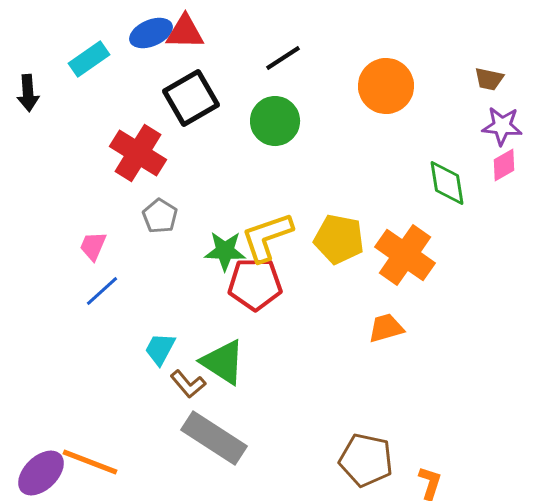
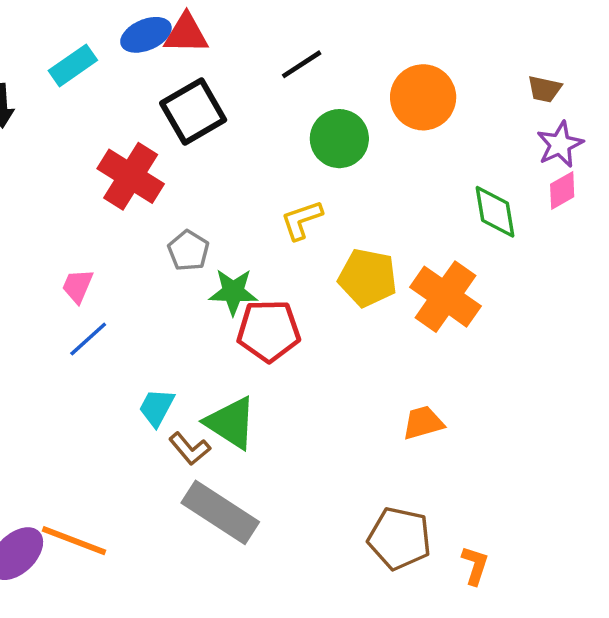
green circle: (275, 121) -> (339, 139), moved
purple star: (502, 126) -> (560, 144), turned -30
gray pentagon: (160, 216) -> (188, 251), moved
yellow L-shape: (267, 237) -> (302, 220), moved, size x0.7
orange trapezoid: (386, 328) -> (423, 423), moved

